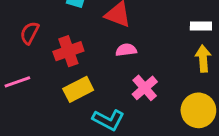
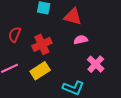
yellow rectangle: (78, 89) -> (40, 71), moved

